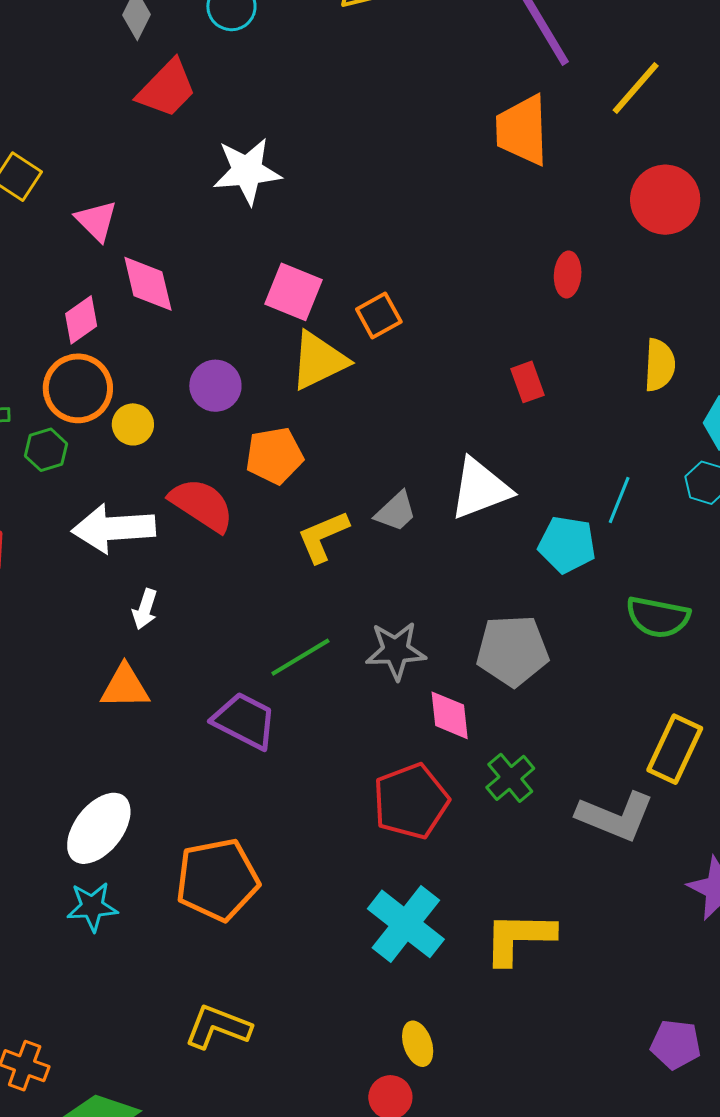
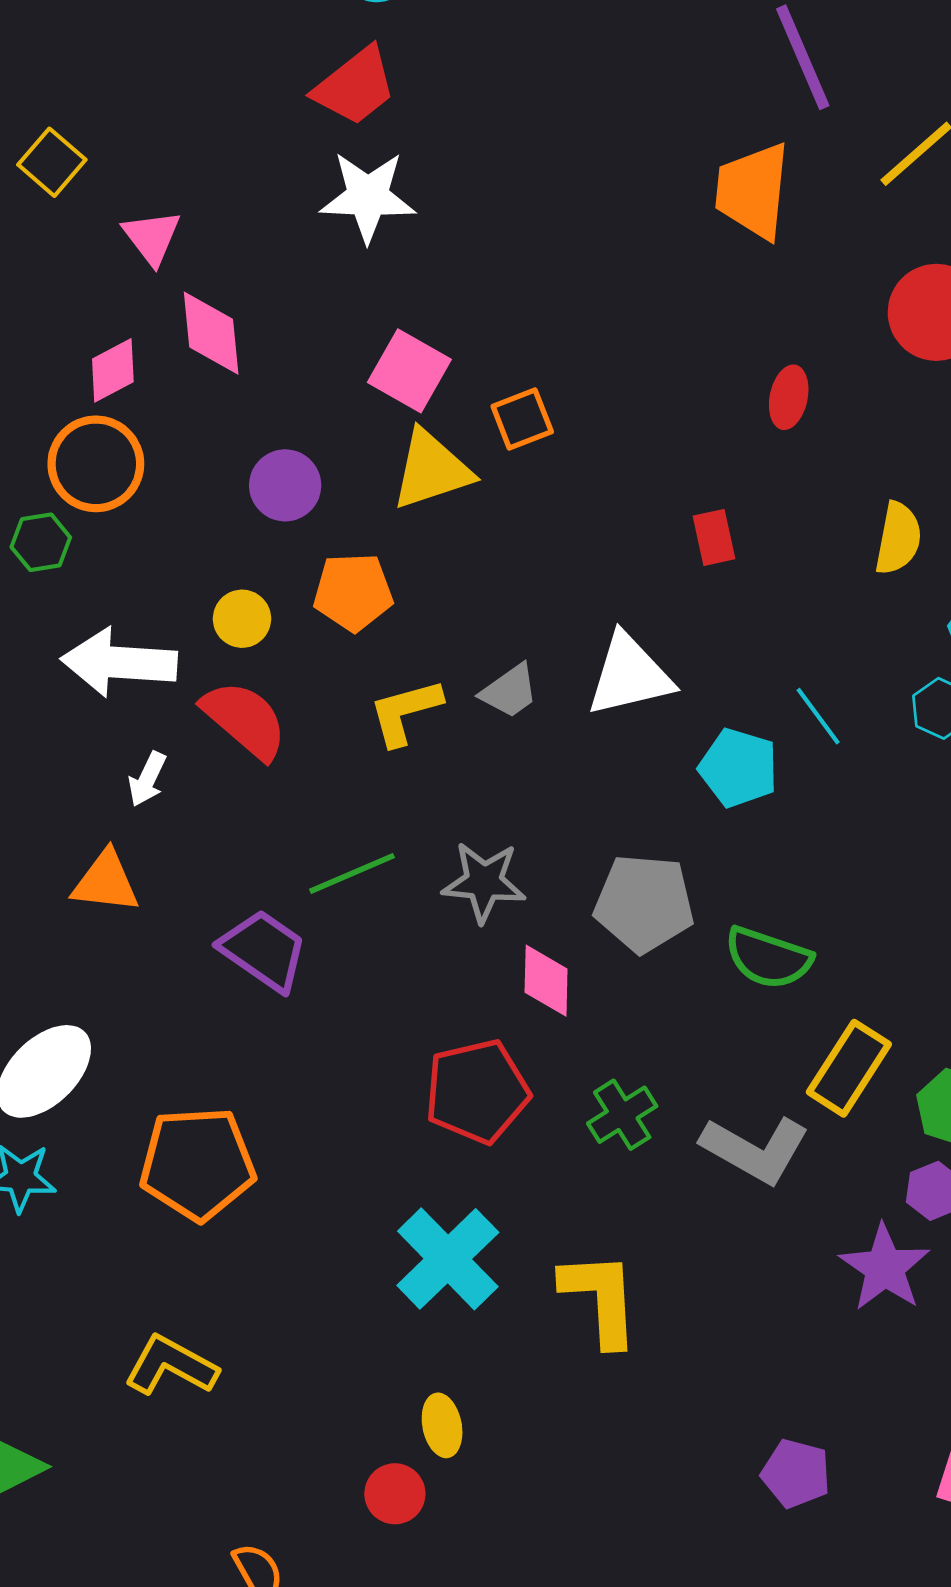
red trapezoid: (167, 89) -> (355, 86), moved
yellow circle: (133, 424) -> (242, 619), moved
cyan line: (619, 500) -> (818, 716), turned -66
red semicircle: (202, 505) -> (245, 720), moved
green semicircle: (658, 617) -> (768, 958), moved
green cross: (510, 778) -> (622, 1115), moved
yellow L-shape: (519, 938) -> (600, 1298), turned 78

